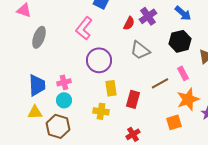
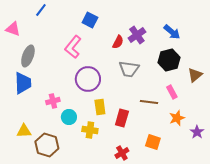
gray trapezoid: (140, 50) -> (129, 69), turned -30
brown line: (160, 83) -> (149, 102), turned 36
blue trapezoid: (37, 85) -> (23, 83), moved
orange star: (188, 99) -> (177, 118), size x0.7
cyan circle: (64, 100) -> (69, 117), moved
orange square: (174, 122) -> (153, 142), moved, turned 35

